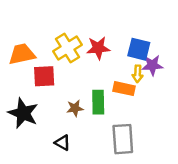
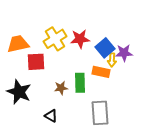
blue square: (139, 49) -> (105, 48), moved, turned 36

